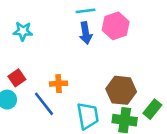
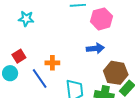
blue arrow: (86, 33) -> (95, 48), moved, turned -90
brown hexagon: (121, 90) -> (116, 73), moved

